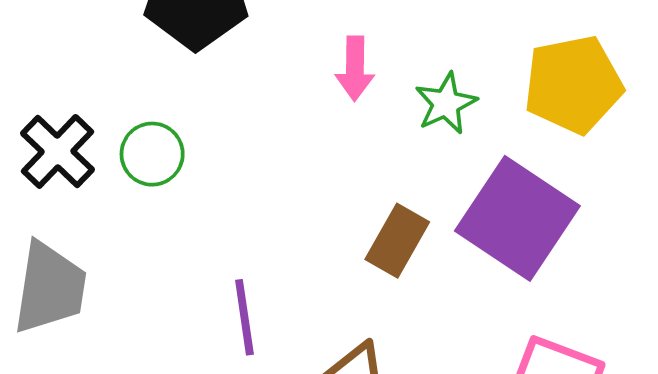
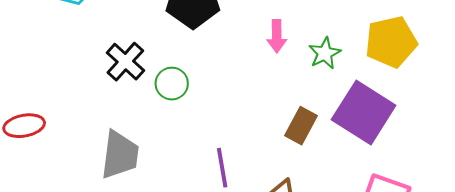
black cross: (57, 151) -> (125, 62), moved

